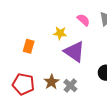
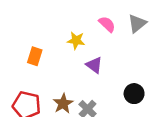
purple triangle: (74, 52) -> (94, 65), size x0.6

